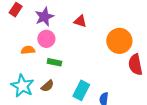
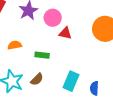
red triangle: (80, 21) -> (65, 33), moved
pink circle: (46, 39) -> (53, 18), moved

